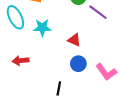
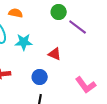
blue circle: (78, 64) -> (40, 77), moved

